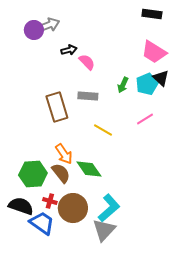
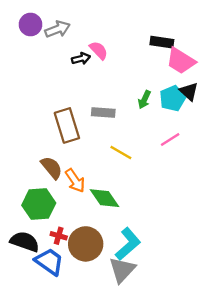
black rectangle: (152, 14) -> (162, 42), moved
purple circle: (34, 30) -> (31, 25), moved
pink semicircle: (87, 62) -> (99, 50), moved
brown semicircle: (61, 173) -> (52, 168), moved

